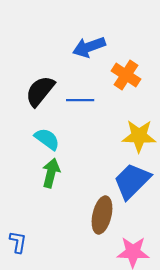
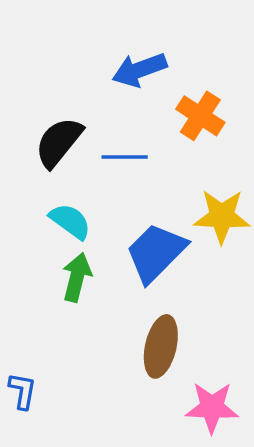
blue trapezoid: (132, 181) -> (156, 253), moved

